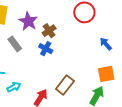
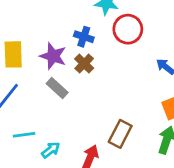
gray rectangle: (15, 44) -> (57, 88), moved
blue cross: (46, 49) -> (84, 37), moved

